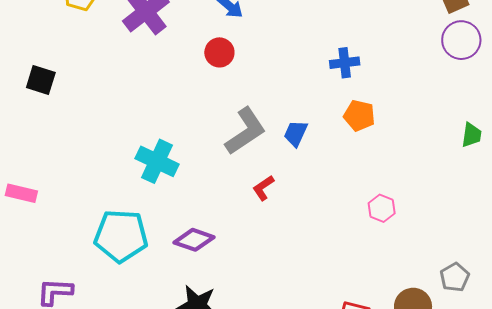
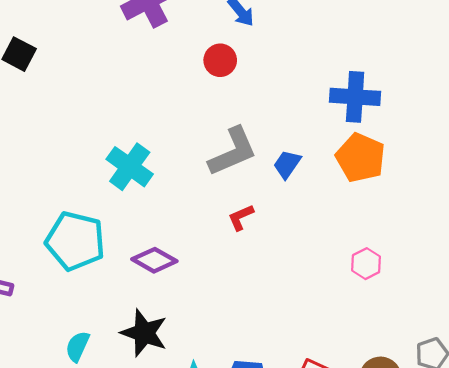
blue cross: (345, 63) -> (355, 97), size x1.5
orange pentagon: (359, 116) -> (360, 158), size x1.4

